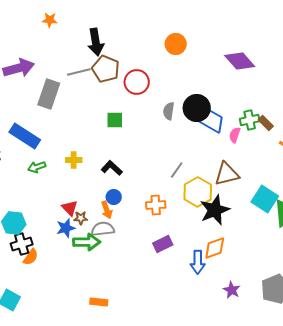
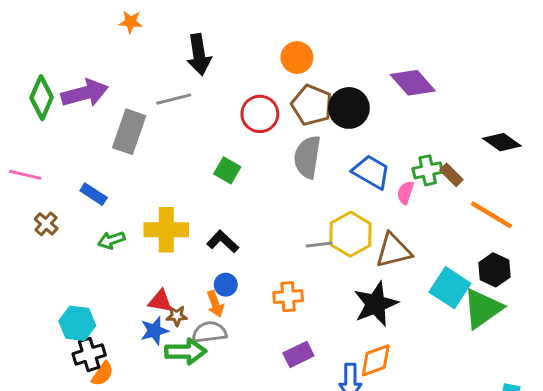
orange circle: (176, 44) -> (297, 58), moved
brown pentagon: (106, 69) -> (312, 105), moved
black circle: (197, 108) -> (349, 108), moved
gray semicircle: (169, 111) -> (307, 157), size x1.6
green square: (115, 120) -> (227, 170), turned 30
blue rectangle: (25, 136) -> (94, 194), size x0.6
yellow cross: (74, 160) -> (166, 230), size x1.8
gray line: (177, 170) -> (319, 245), turned 48
yellow hexagon: (198, 192) -> (350, 234), moved
red triangle: (70, 208) -> (160, 301), turned -36

